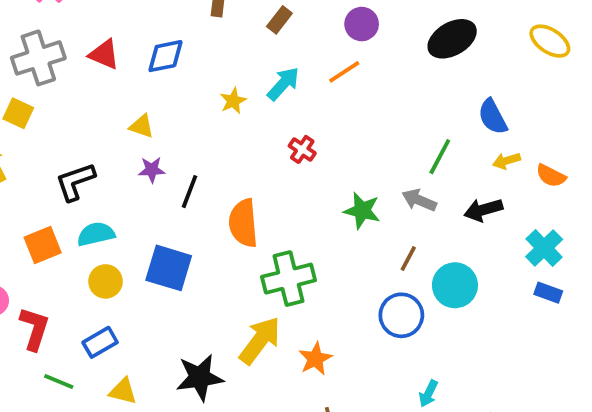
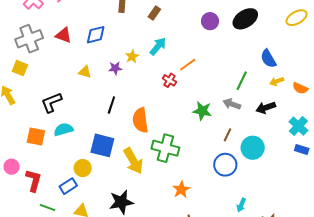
purple circle: (362, 24) -> (210, 21), moved
yellow ellipse: (550, 41) -> (297, 18), turned -60
orange line: (344, 72) -> (188, 65), moved
purple star: (152, 170) -> (115, 68), moved
orange square: (43, 245) -> (36, 136), turned 36
green cross: (289, 279) -> (165, 148), turned 32
yellow circle: (106, 281) -> (83, 168), moved
yellow arrow: (260, 340) -> (133, 161), moved, turned 116

